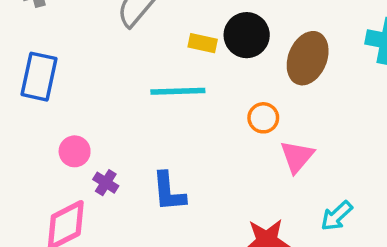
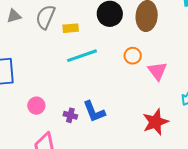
yellow rectangle: (203, 43) -> (71, 28), moved
purple cross: (106, 183) -> (70, 115), moved

